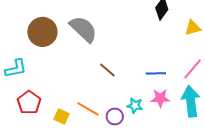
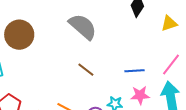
gray semicircle: (83, 29) -> (83, 27), moved

